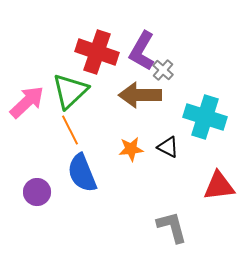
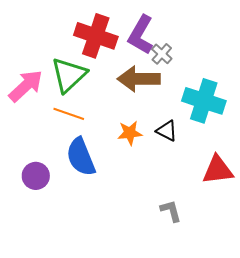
orange line: (70, 130) -> (69, 114), turned -44
gray L-shape: (172, 227) -> (171, 211), size x0.7

